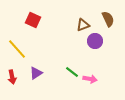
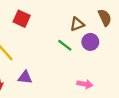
green line: (72, 72) -> (65, 45), moved
purple triangle: (36, 73) -> (25, 77), turned 40

